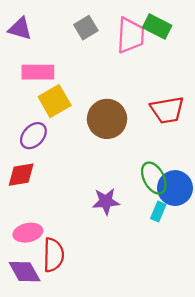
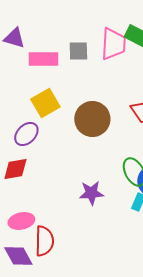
gray square: (86, 28) -> (78, 51), moved, turned 30
pink rectangle: (38, 72) -> (43, 59), moved

